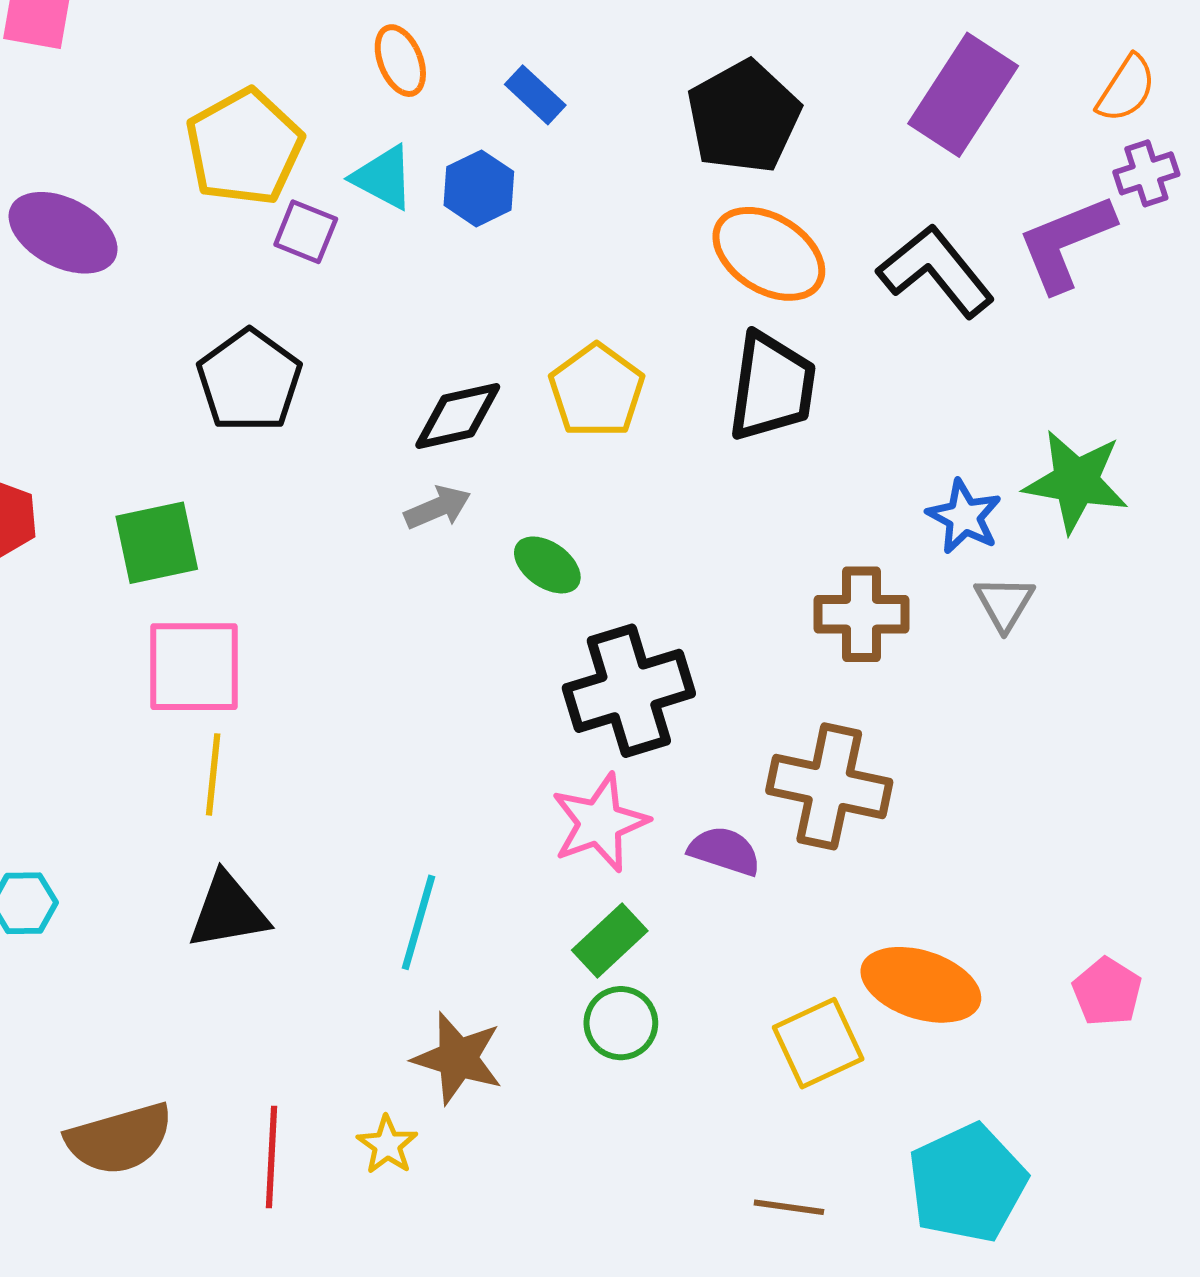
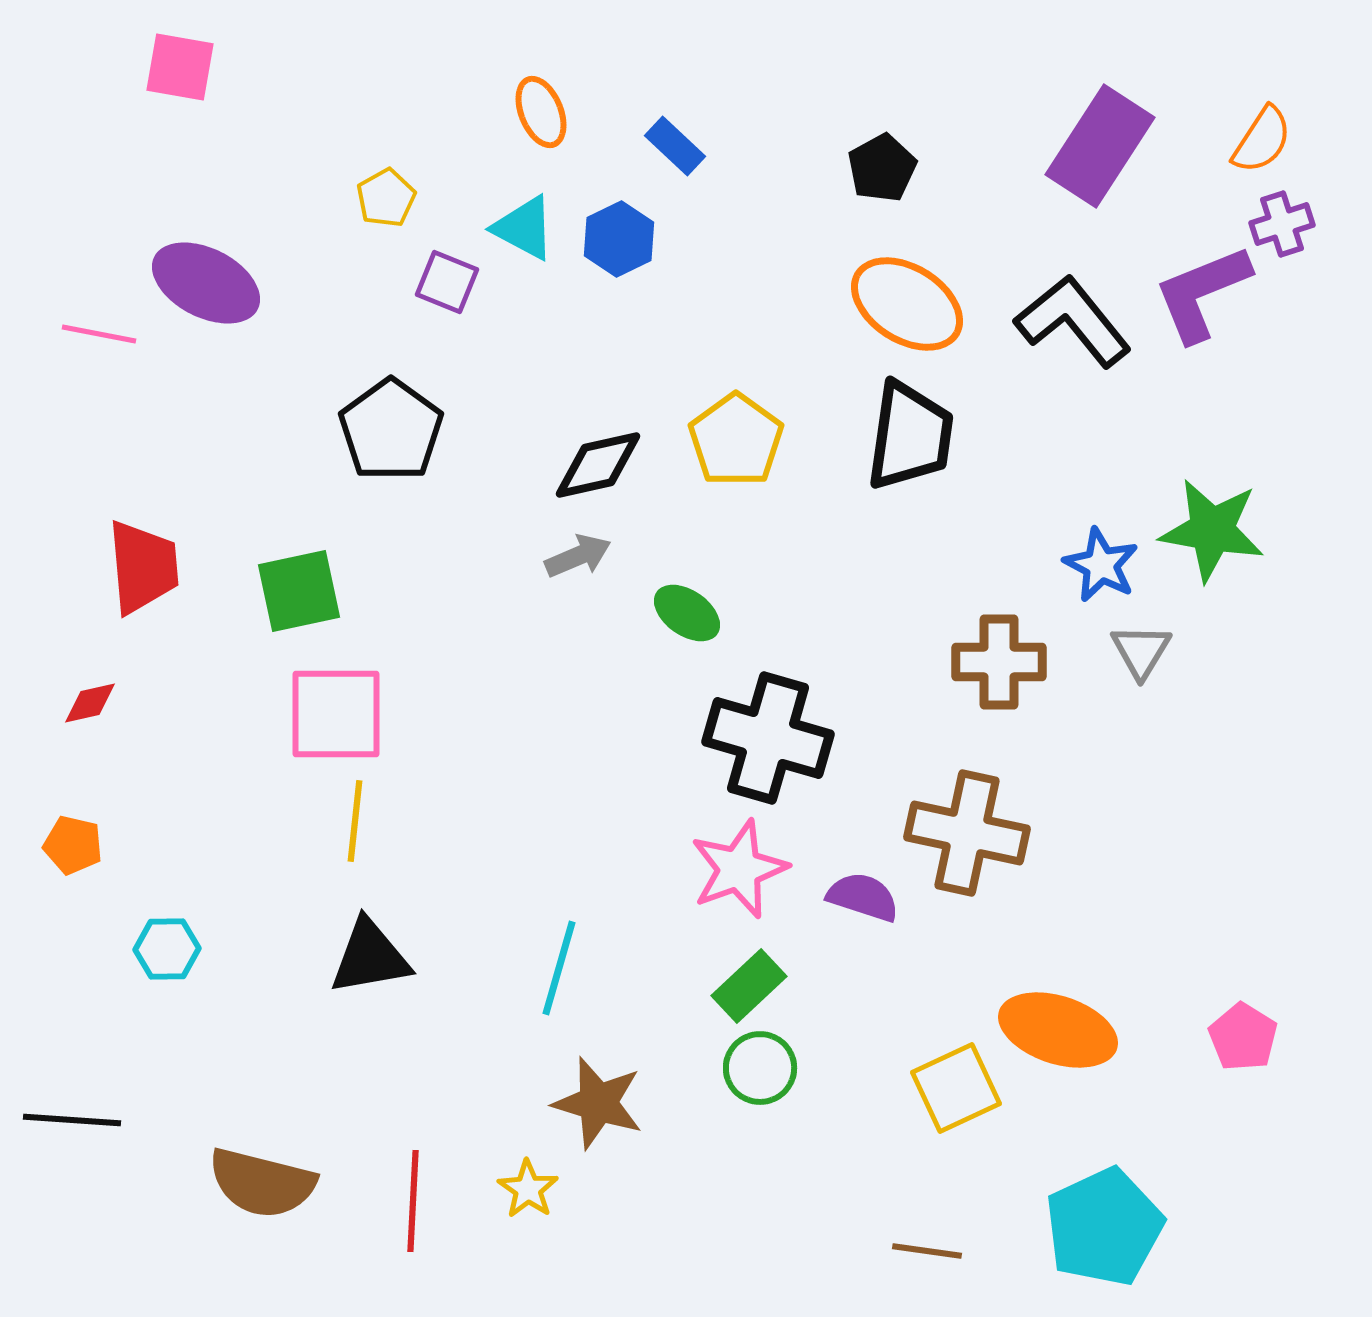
black pentagon: (744, 117) -> (882, 168), size x0.6
yellow pentagon: (244, 147) -> (386, 198), size x0.5
black cross: (629, 691) -> (768, 738), turned 33
brown semicircle: (119, 1139) -> (262, 1183), turned 30

